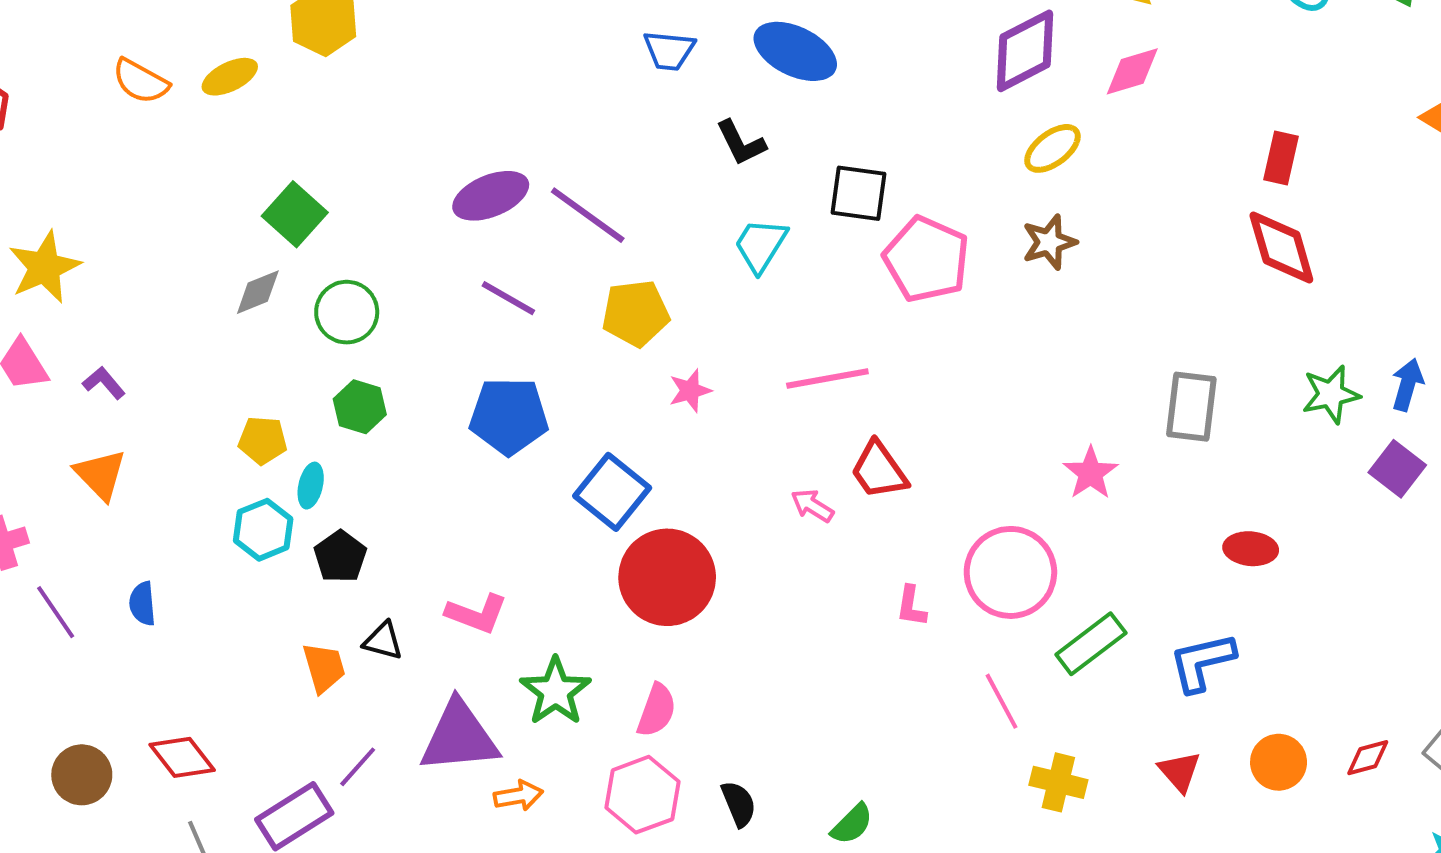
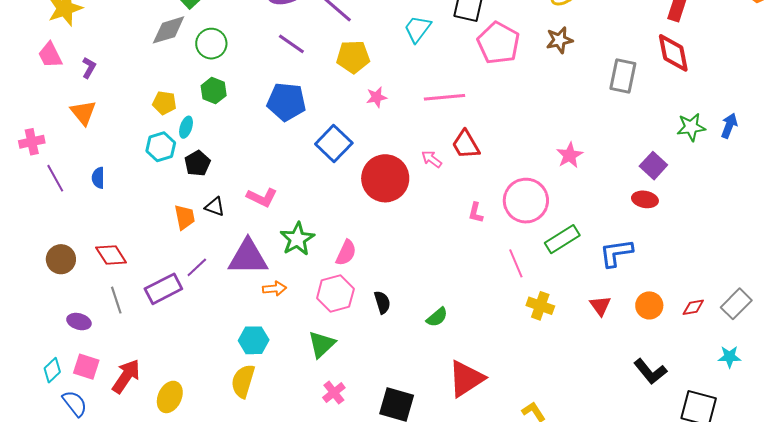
gray diamond: (258, 292) -> (169, 30), size x1.4
purple L-shape: (104, 383) -> (89, 68), turned 65
gray rectangle: (1191, 407) -> (623, 76), moved
purple square: (1397, 469) -> (653, 166), moved
red circle: (667, 577) -> (385, 178), moved

